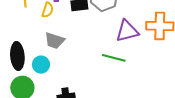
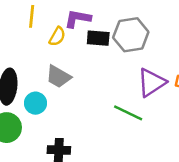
purple triangle: (127, 31) -> (151, 83), turned -30

